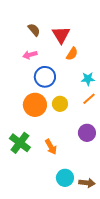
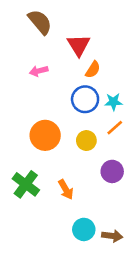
brown semicircle: (34, 30) -> (40, 22), moved, size x1.5
blue circle: (45, 77) -> (85, 99), moved
yellow circle: (60, 104) -> (86, 141), moved

